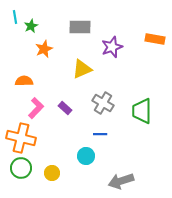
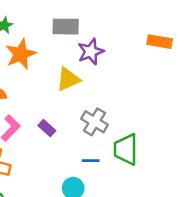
purple star: (112, 47) -> (91, 52), moved
orange star: (44, 49) -> (21, 54), size x1.4
green trapezoid: (142, 111) -> (126, 149), moved

